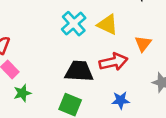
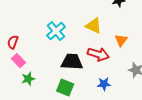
cyan cross: (74, 24) -> (56, 31), moved
red arrow: (113, 62) -> (98, 54), turned 30

